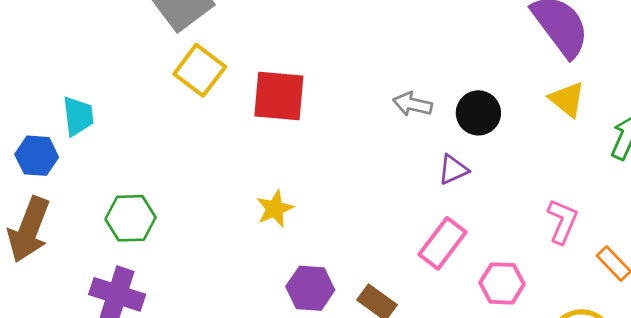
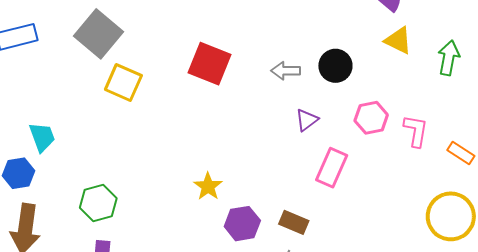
red square: (279, 96) -> (210, 64), moved, turned 30
purple triangle: (453, 170) -> (307, 120), moved
yellow star: (275, 209) -> (208, 186), moved
pink hexagon: (502, 283) -> (371, 118), moved

